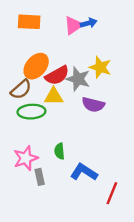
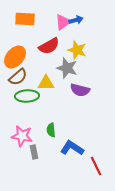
orange ellipse: (36, 66) -> (15, 57), moved
yellow star: (100, 67) -> (77, 50), moved
red semicircle: (57, 75) -> (49, 46), moved
pink star: (26, 158) -> (22, 136), turned 30
red line: (112, 193) -> (96, 166), turned -48

